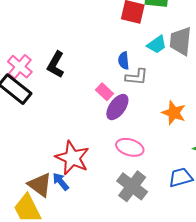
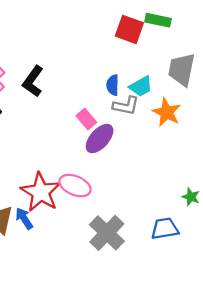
cyan trapezoid: (157, 45) -> (141, 86), moved
orange star: (174, 113) -> (167, 112), moved
pink ellipse: (130, 147) -> (75, 186), moved

